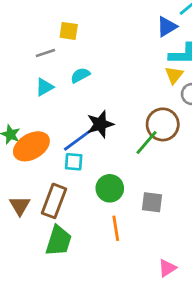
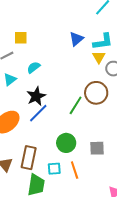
blue triangle: (167, 27) -> (76, 39), moved
black star: (100, 124) -> (36, 96), moved
green line: (147, 142) -> (76, 105), moved
cyan square: (74, 162) -> (54, 169), moved

